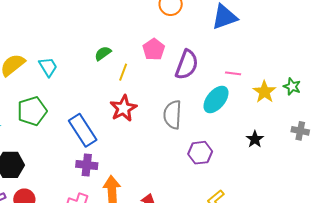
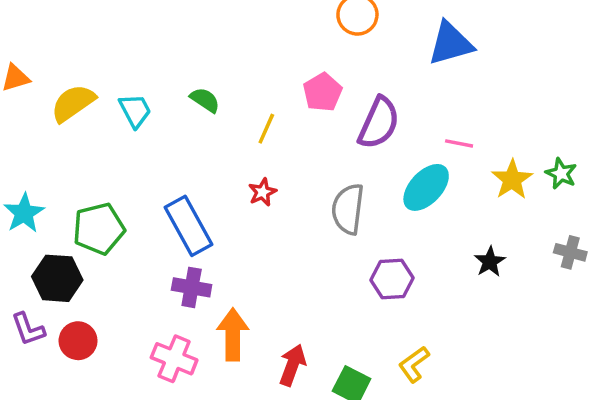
green semicircle: (103, 53) -> (205, 100), moved, turned 66
red star: (123, 108) -> (263, 192), size x0.6
green pentagon: (32, 111) -> (99, 229), moved

